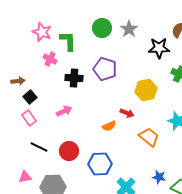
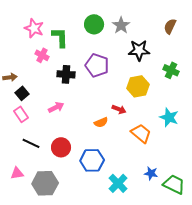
black star: (159, 48) -> (139, 50), moved

